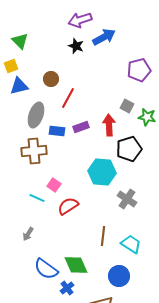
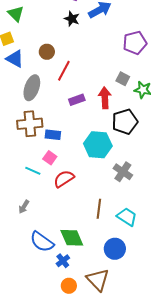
blue triangle: (19, 86) -> (15, 59), turned 42
blue rectangle: (57, 131) -> (53, 135), moved

